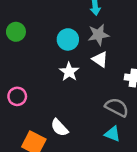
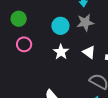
white triangle: (100, 59) -> (89, 52), moved
pink circle: (17, 96) -> (24, 44), moved

